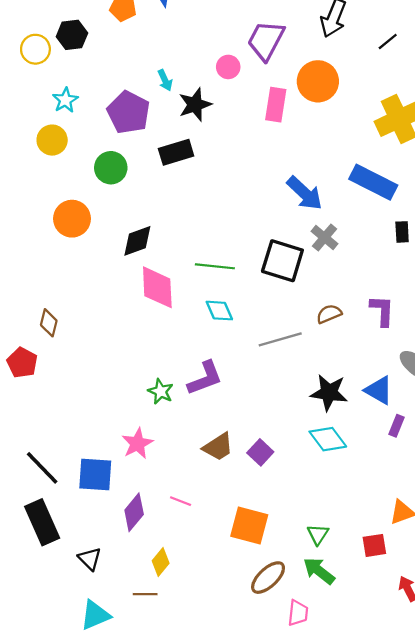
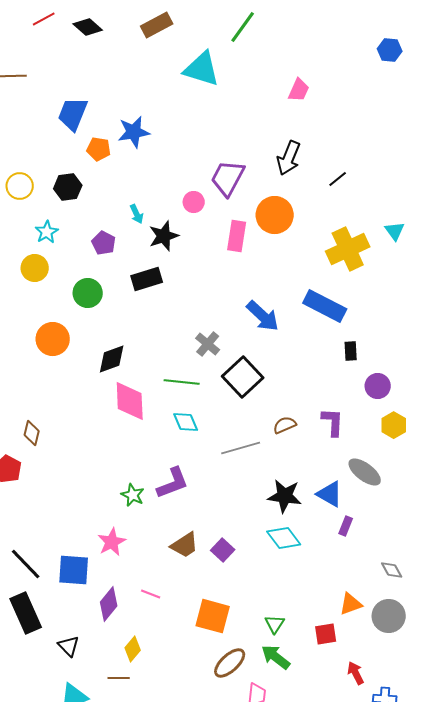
black hexagon: (72, 35) -> (68, 187), moved
purple pentagon: (128, 112) -> (104, 243), size x0.6
gray cross: (325, 237) -> (208, 344), moved
black square: (282, 261) -> (243, 377), turned 30

